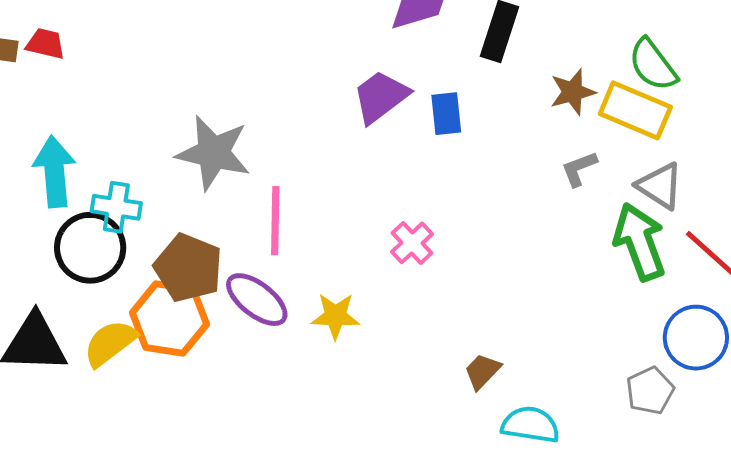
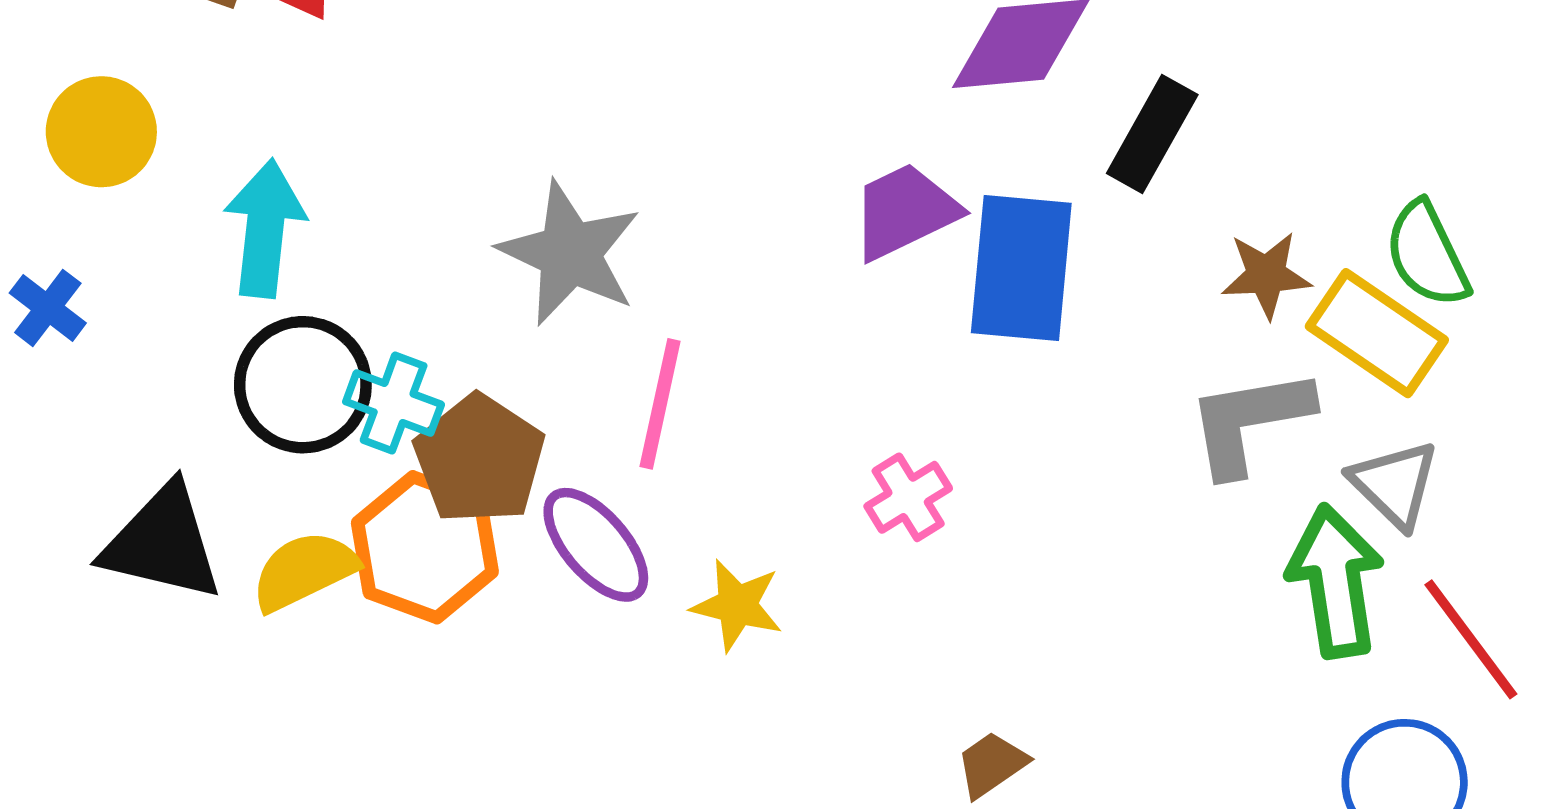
blue rectangle: (446, 114) -> (1021, 268), size x1.8
gray L-shape: (579, 169) -> (1249, 421), size x1.8
cyan cross: (116, 207) -> (394, 403), moved

